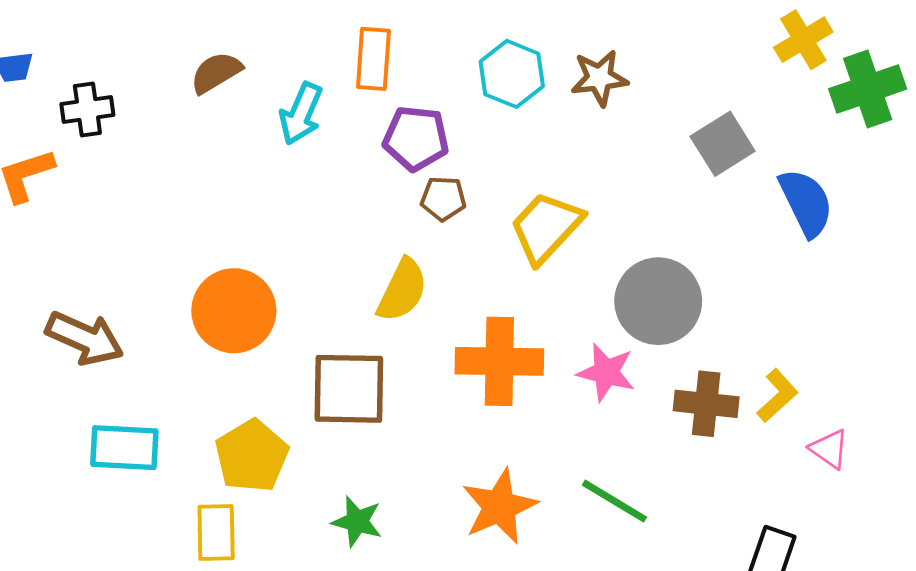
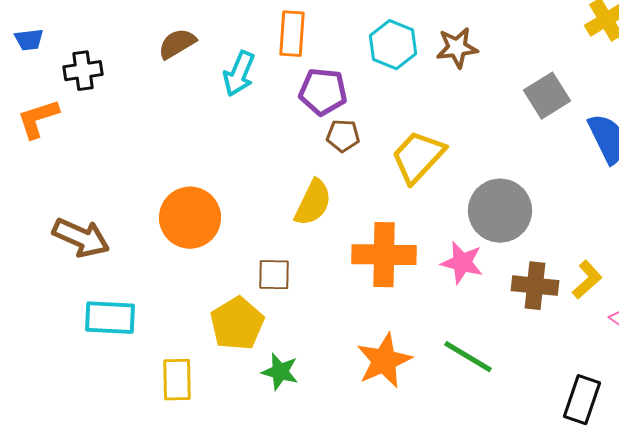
brown square: (349, 389) -> (274, 275), size x0.6
yellow pentagon: (252, 456) -> (237, 324), moved

